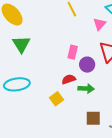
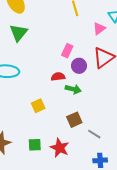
yellow square: (56, 99) -> (38, 106), moved
brown square: (93, 118) -> (74, 120), turned -35

